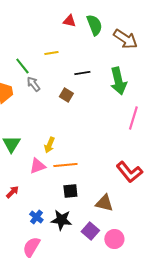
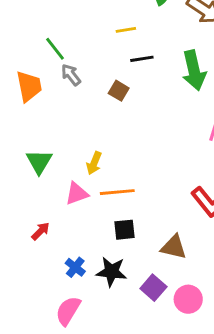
yellow line: (51, 53) -> (126, 30), moved

